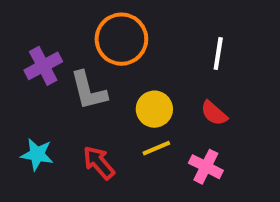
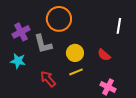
white line: (218, 54) -> (119, 26), moved
cyan star: (37, 154) -> (18, 61), moved
pink cross: (206, 167) -> (108, 87), moved

